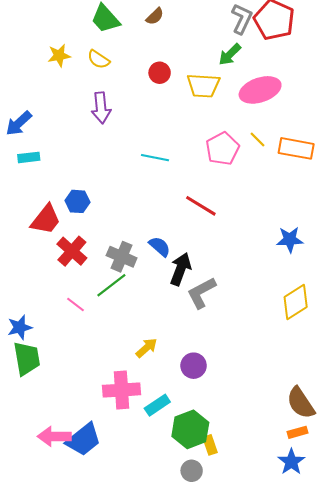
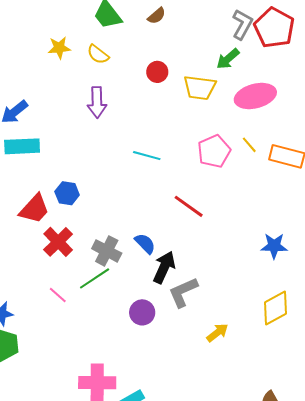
cyan rectangle: (29, 157) -> (22, 146), size x1.6
yellow arrow: (147, 348) -> (217, 333), moved
purple circle: (194, 366) -> (142, 312), moved

